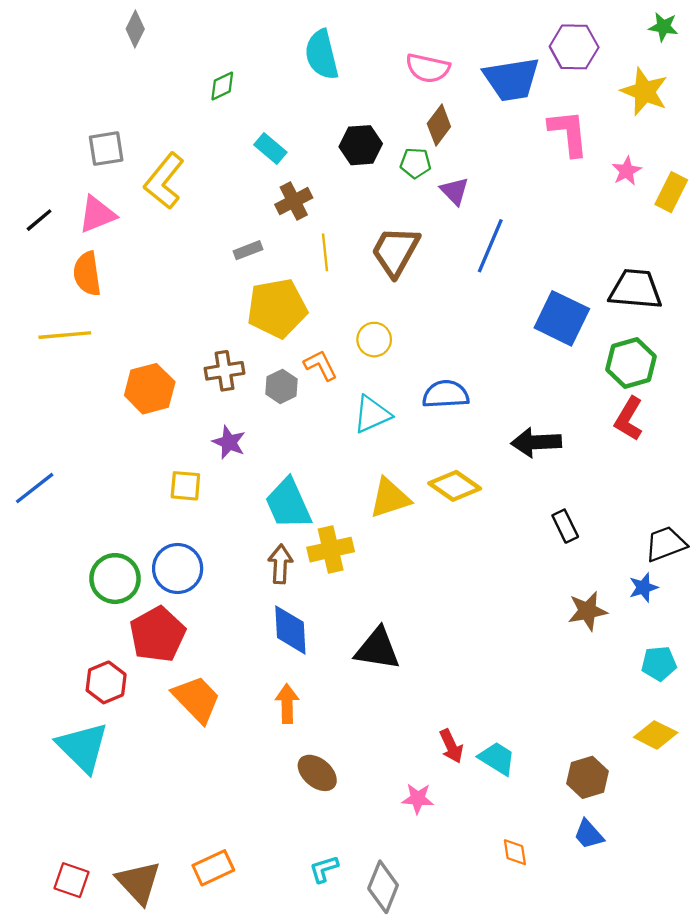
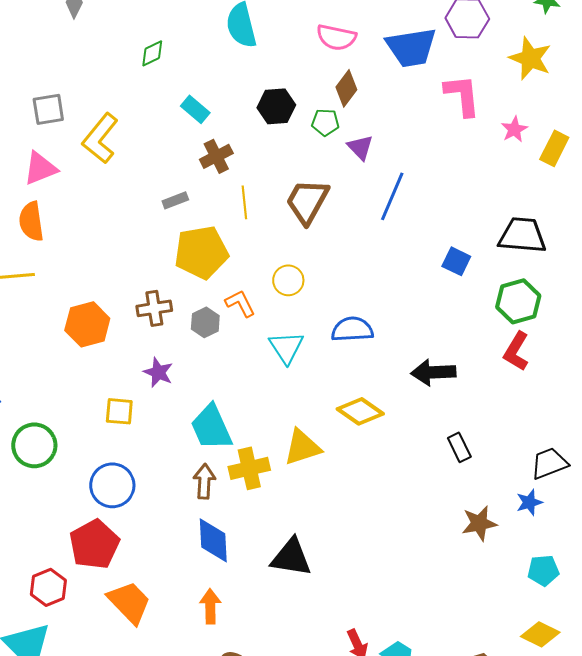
blue square: (562, 318) -> (456, 261), size x0.6
cyan triangle: (372, 414) -> (286, 347), turned -39
yellow triangle: (390, 498) -> (302, 447), moved
green circle: (115, 579) -> (34, 445), moved

